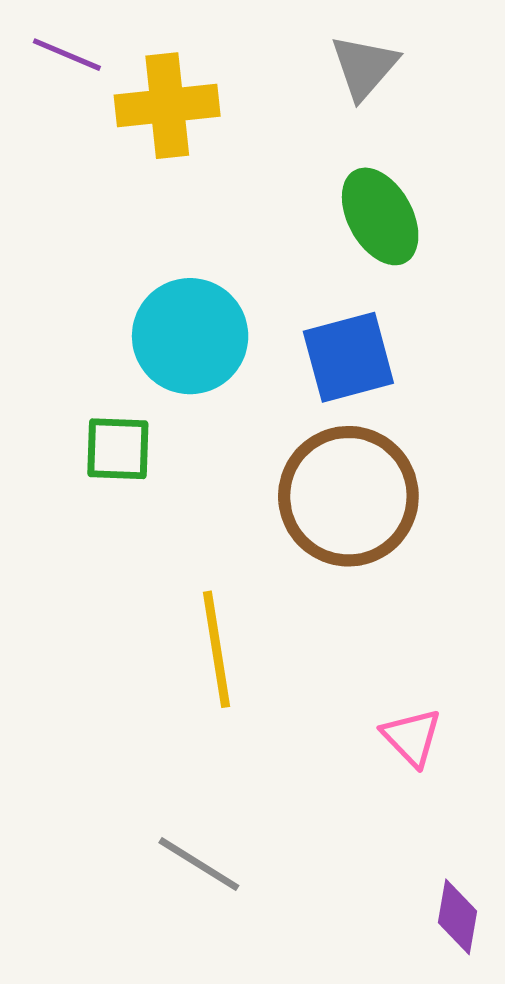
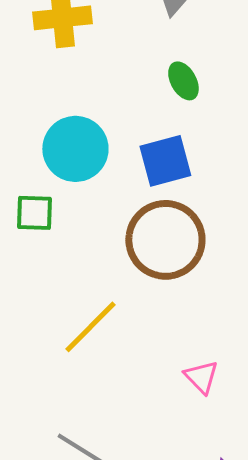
green ellipse: (380, 216) -> (183, 81), size x0.7
yellow line: (216, 649) -> (90, 327), turned 54

